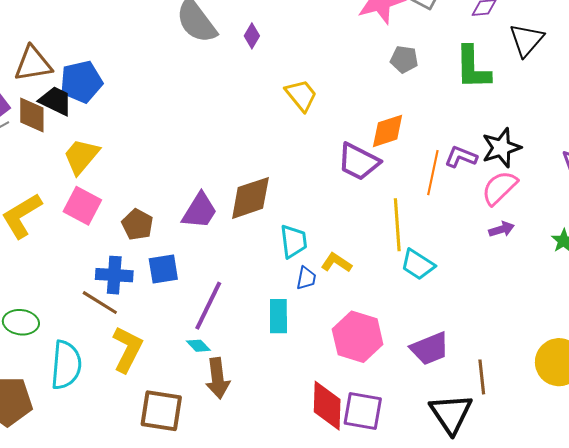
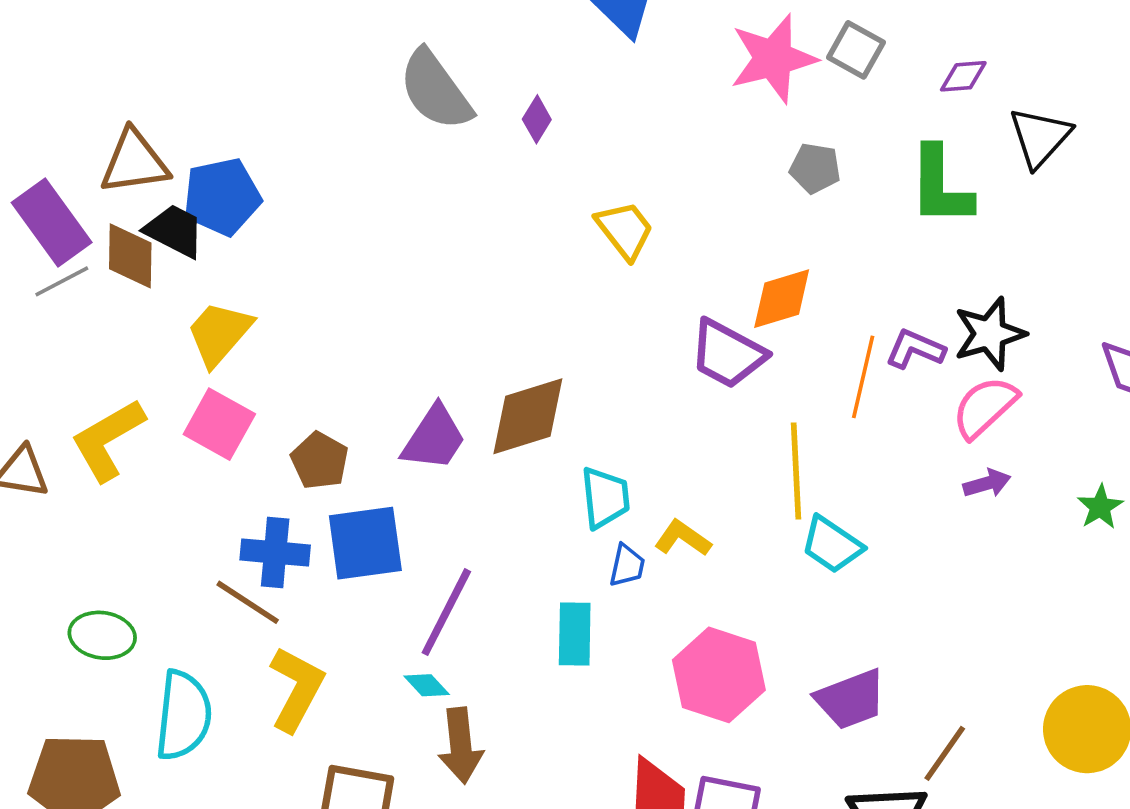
blue square: (163, 269) -> (365, 543), size x1.4
brown line: (482, 377) -> (945, 753), turned 40

